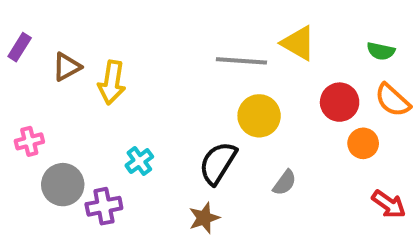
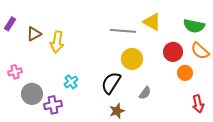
green semicircle: (381, 51) -> (194, 26), size x1.5
red arrow: (389, 204) -> (198, 104), turned 42
brown star: (204, 218) -> (117, 111), moved

